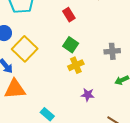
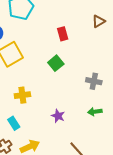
yellow cross: (76, 65) -> (22, 95), moved

